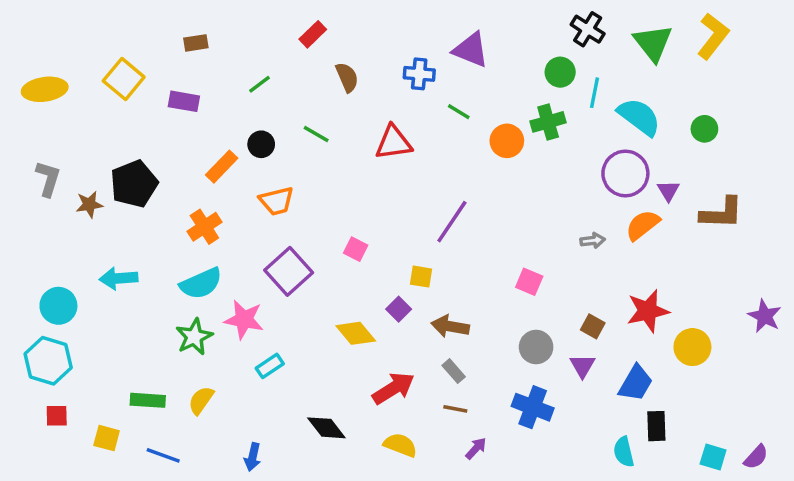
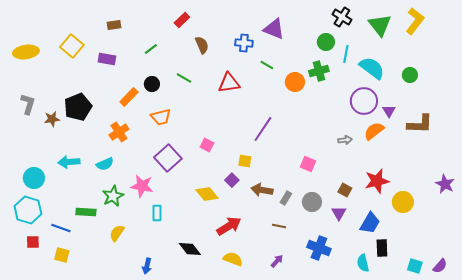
cyan semicircle: (201, 283) -> (105, 164), moved, size x0.7
cyan rectangle: (270, 366) -> (157, 213), turned -56
gray rectangle: (454, 371) -> (286, 198), moved, turned 72
green rectangle: (148, 400) -> (86, 212), moved
blue cross: (533, 407) -> (319, 248), moved
brown line: (455, 409) -> (279, 226), moved
blue line: (163, 455) -> (61, 228), moved

